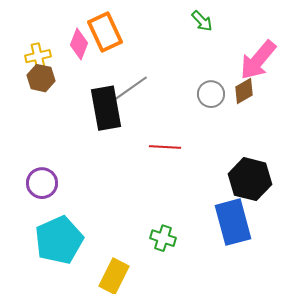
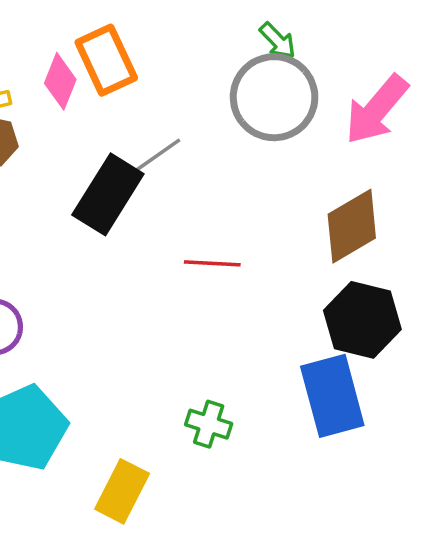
brown diamond: (244, 91) -> (352, 226), moved, size x1.6
gray circle: (211, 94) -> (274, 97), moved, size x1.8
black rectangle: (106, 108) -> (108, 194), turned 42

